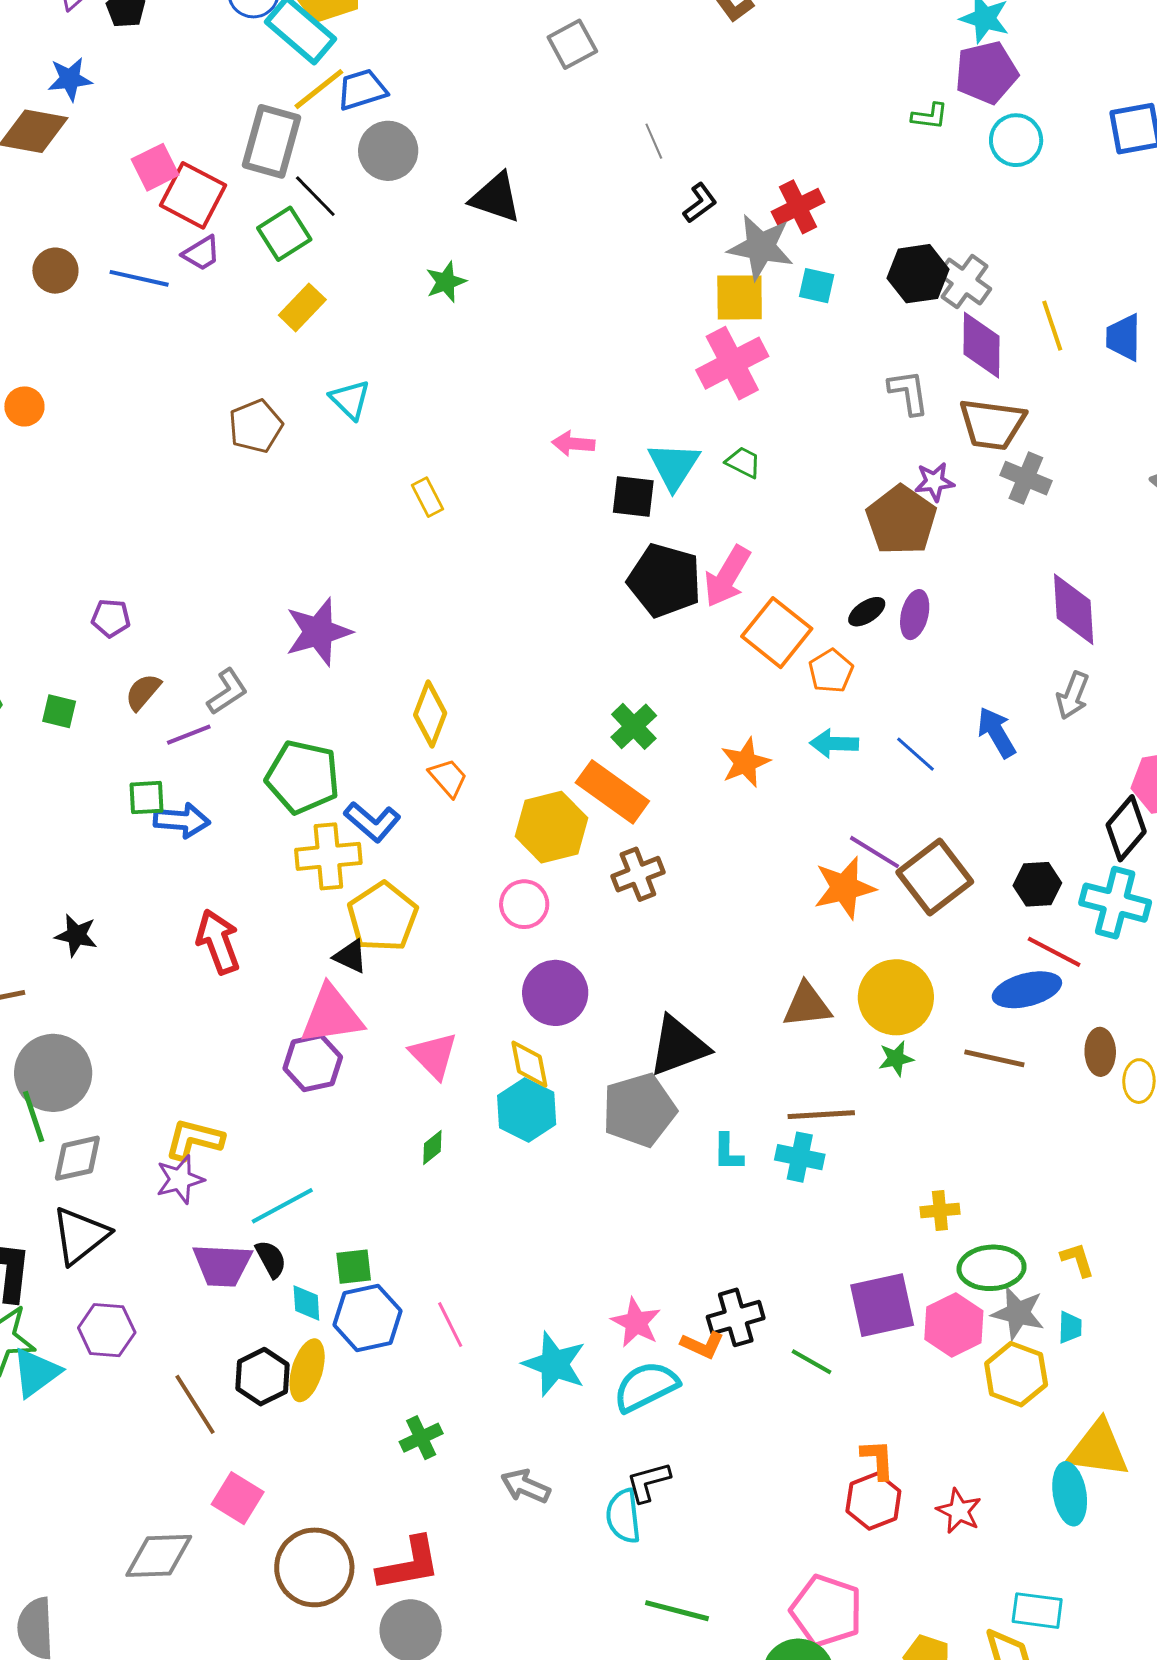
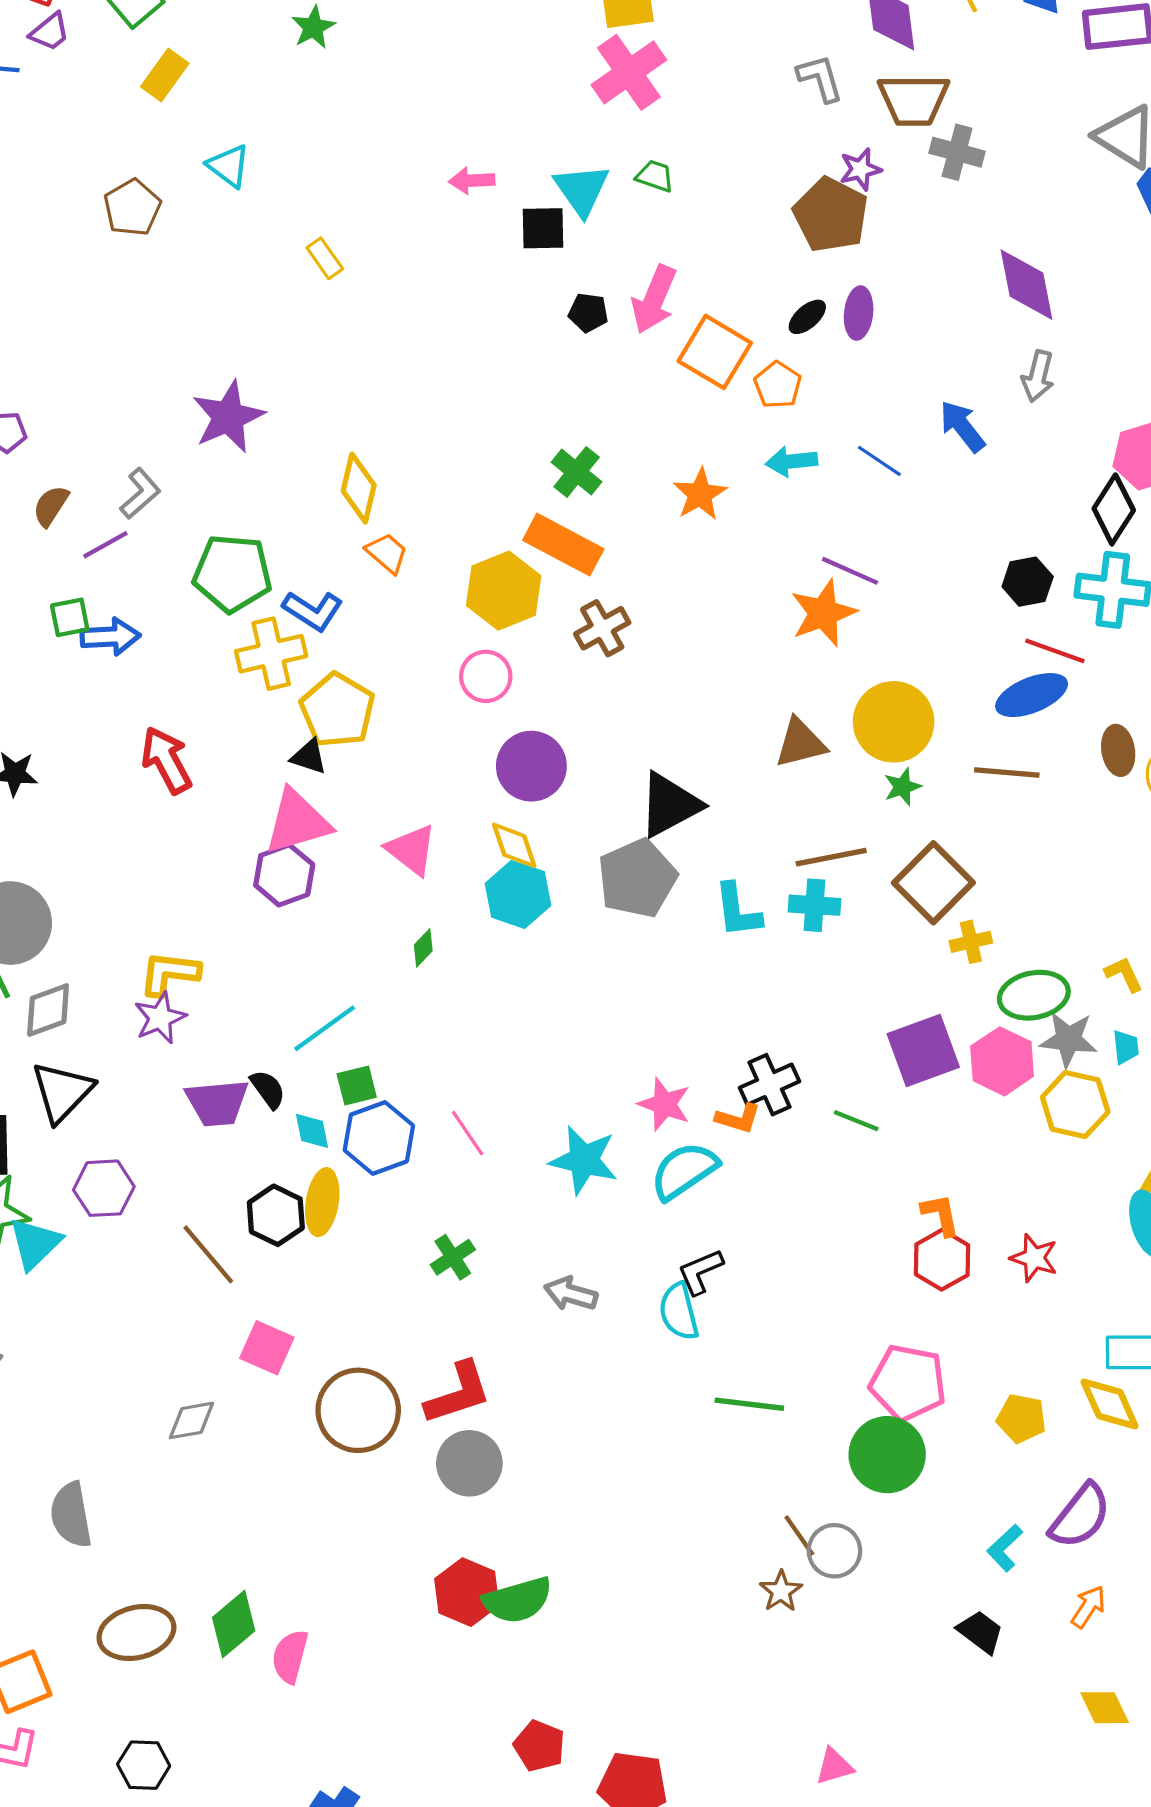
black pentagon: (665, 580) -> (588, 313), size x0.5
brown square: (935, 877) -> (933, 883), moved
cyan L-shape: (728, 1152) -> (738, 910), size x1.4
cyan line: (282, 1206) -> (325, 1028), moved
gray diamond: (159, 1556) -> (191, 1420), size x0.7

